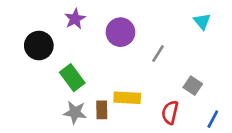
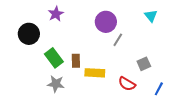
purple circle: (120, 32) -> (106, 22), moved
gray square: (193, 86) -> (144, 64), turned 32
brown rectangle: (102, 110) -> (76, 61), moved
red semicircle: (170, 112) -> (127, 84), turned -72

